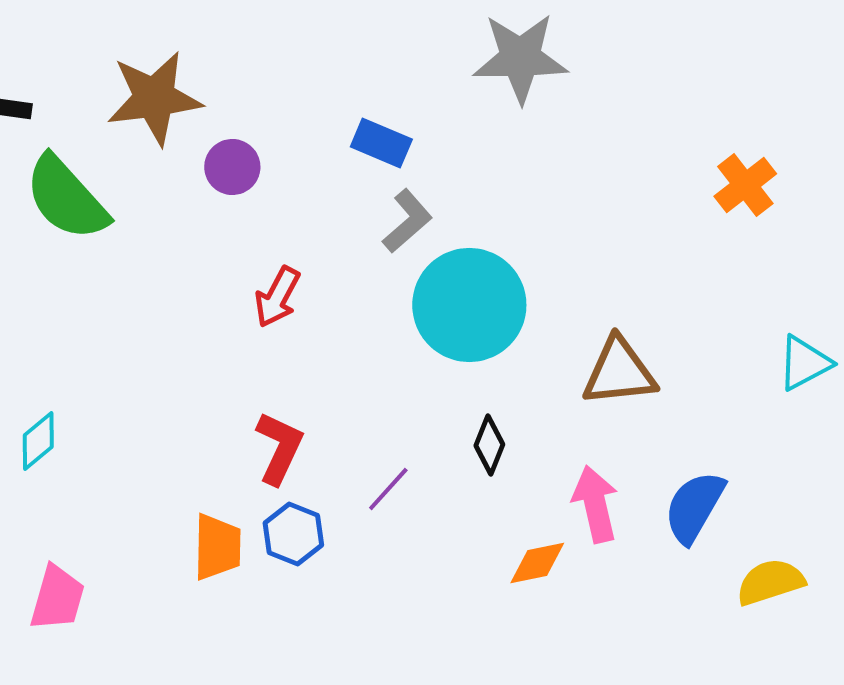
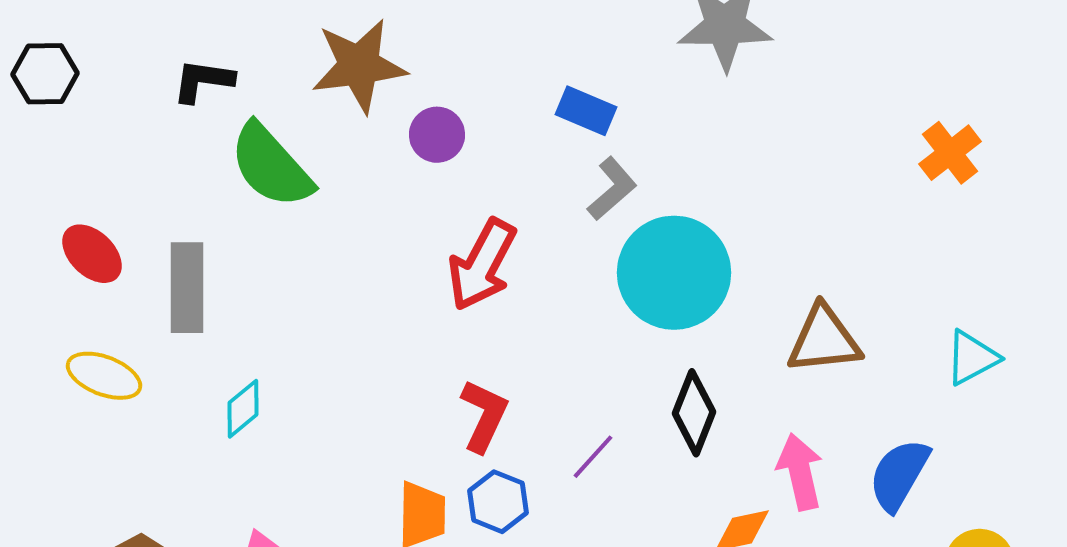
red arrow: (277, 297) -> (482, 265), size x1.5
cyan triangle: (804, 363) -> (972, 358), moved
black diamond: (489, 445) -> (694, 413), size x1.4

